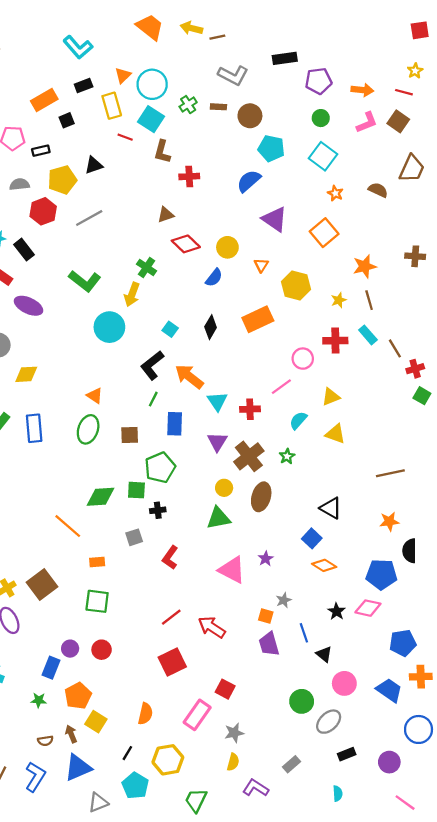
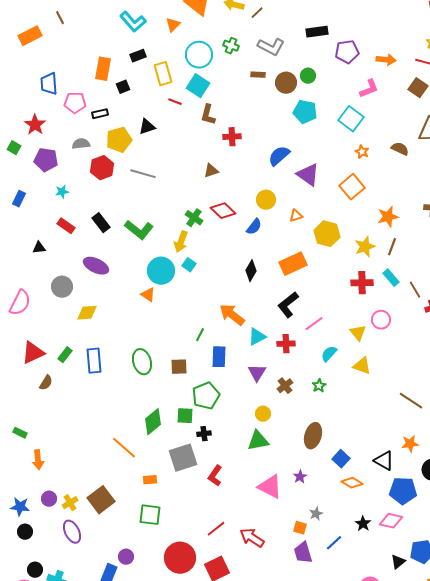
brown line: (217, 37) -> (257, 13), turned -32
orange triangle: (123, 75) -> (173, 25), moved
orange rectangle: (44, 100) -> (103, 69), turned -50
green cross: (188, 105) -> (231, 46), moved, turned -35
green circle: (321, 118) -> (308, 76), moved
pink L-shape: (367, 123) -> (369, 89), moved
blue semicircle: (249, 181) -> (279, 156), moved
gray line: (89, 218) -> (143, 174), turned 45
red diamond: (186, 244) -> (223, 211), moved
black rectangle: (24, 250) -> (101, 223), moved
orange triangle: (261, 265) -> (296, 216), turned 40
yellow star: (339, 300) -> (365, 247), size x1.5
brown line: (369, 300) -> (392, 247), turned 36
purple ellipse: (28, 306) -> (96, 266), moved
cyan square: (170, 329) -> (189, 265), moved
pink circle: (303, 359) -> (381, 320), moved
black L-shape: (152, 365) -> (288, 305), moved
orange triangle: (95, 396) -> (148, 295), moved
yellow triangle: (331, 397) -> (358, 333), turned -48
cyan triangle: (217, 401) -> (257, 337), turned 36
green ellipse: (88, 429) -> (142, 362), turned -35
brown cross: (249, 456) -> (285, 386), size x0.6
brown line: (390, 473) -> (411, 401), turned 45
green diamond: (100, 497) -> (153, 422), turned -36
brown ellipse: (261, 497) -> (313, 436), moved
black triangle: (331, 508) -> (384, 461), moved
gray square: (134, 537) -> (183, 458), size x1.8
blue line: (304, 633) -> (334, 543), turned 66
red circle: (102, 650) -> (180, 558), moved, size x1.8
black triangle: (324, 654) -> (398, 562), moved, turned 42

